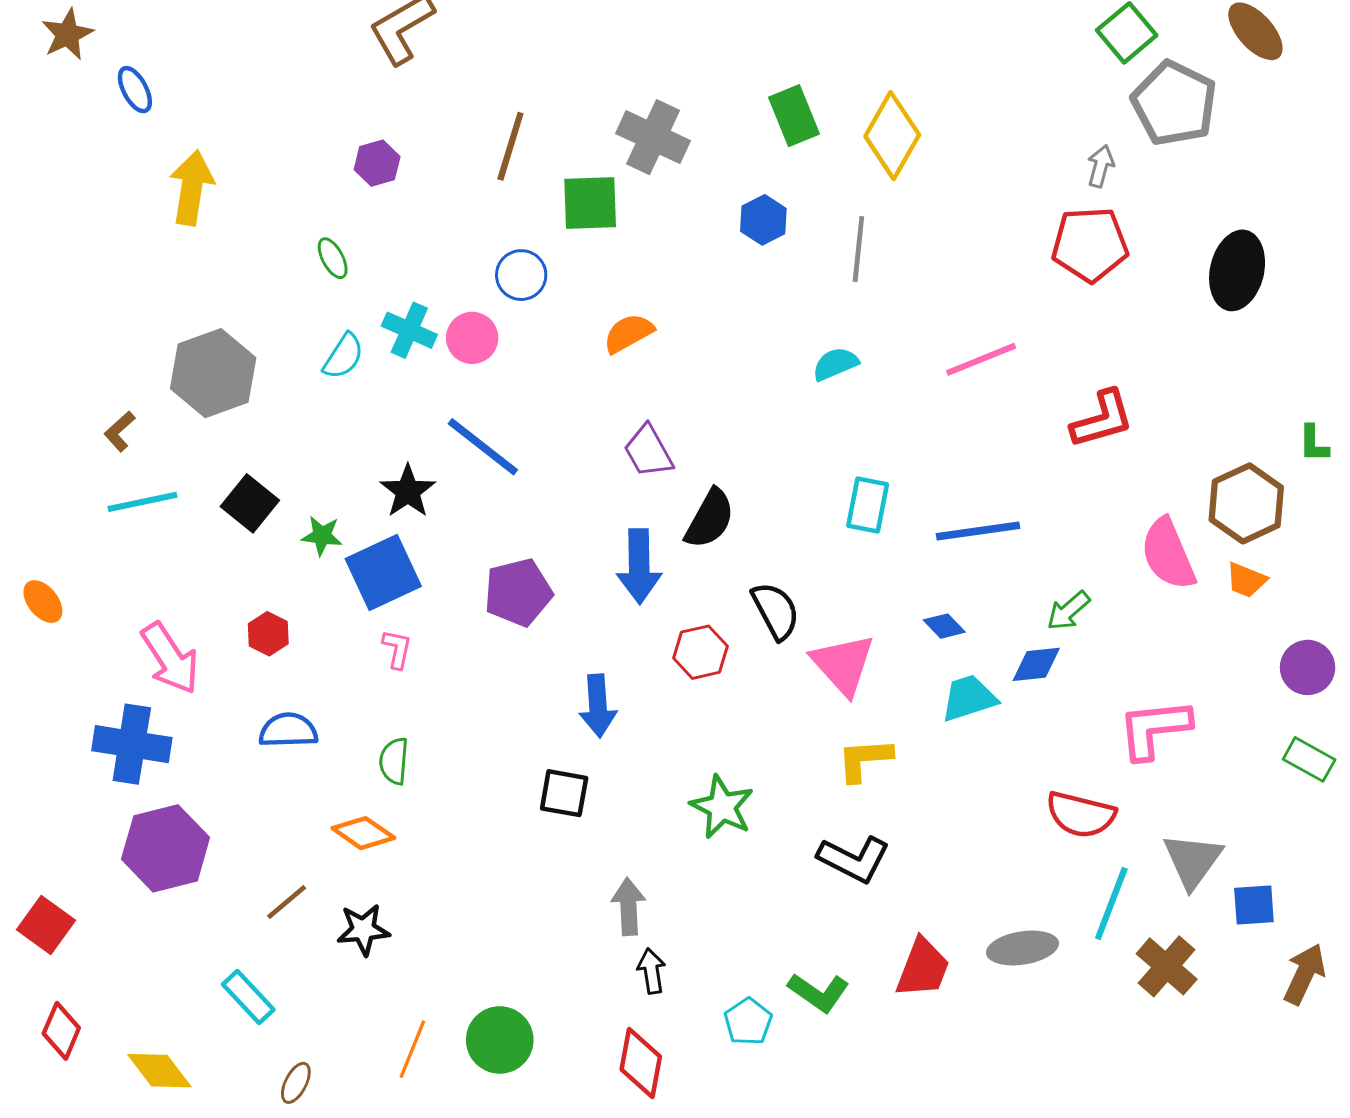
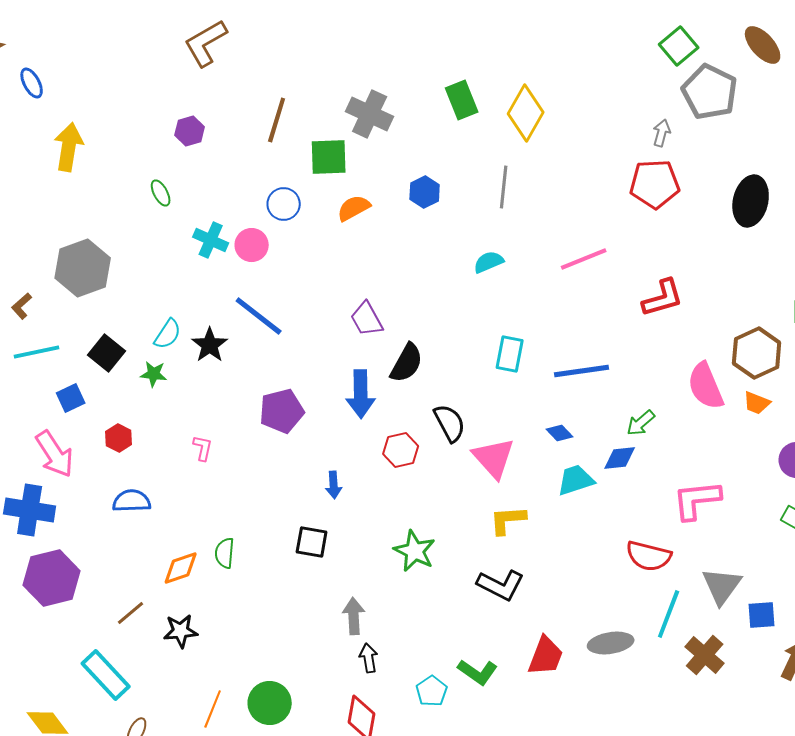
blue hexagon: (763, 220) -> (425, 192), moved
orange semicircle: (628, 333) -> (354, 208), moved
cyan semicircle: (343, 356) -> (168, 334), moved
blue square: (383, 572) -> (71, 398), moved, size x0.6
blue arrow: (598, 706) -> (334, 485), size x0.7
green semicircle: (394, 761) -> (225, 553), moved
orange diamond: (363, 833) -> (181, 568), turned -54
cyan rectangle: (248, 997) -> (106, 675), size x1.4

